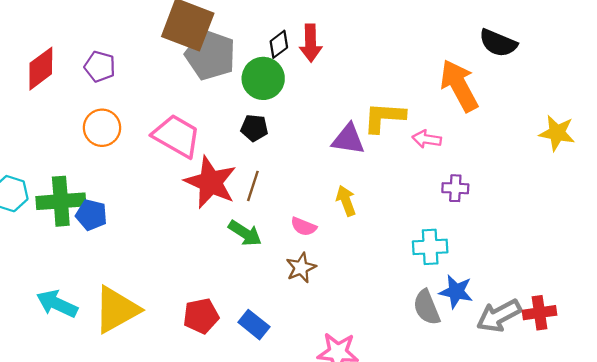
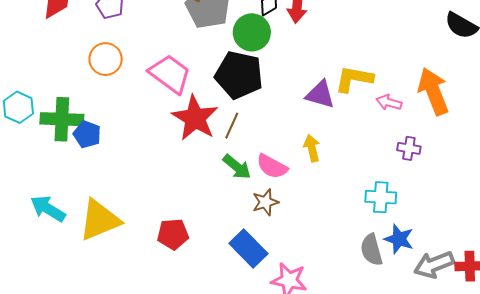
orange arrow: (459, 86) -> (433, 91), moved
black pentagon: (254, 128) -> (239, 75), size x2.0
pink semicircle: (304, 227) -> (272, 166), size x1.4
green arrow: (245, 233) -> (237, 167), moved
blue rectangle: (254, 325) -> (248, 248), moved, size x1.4

